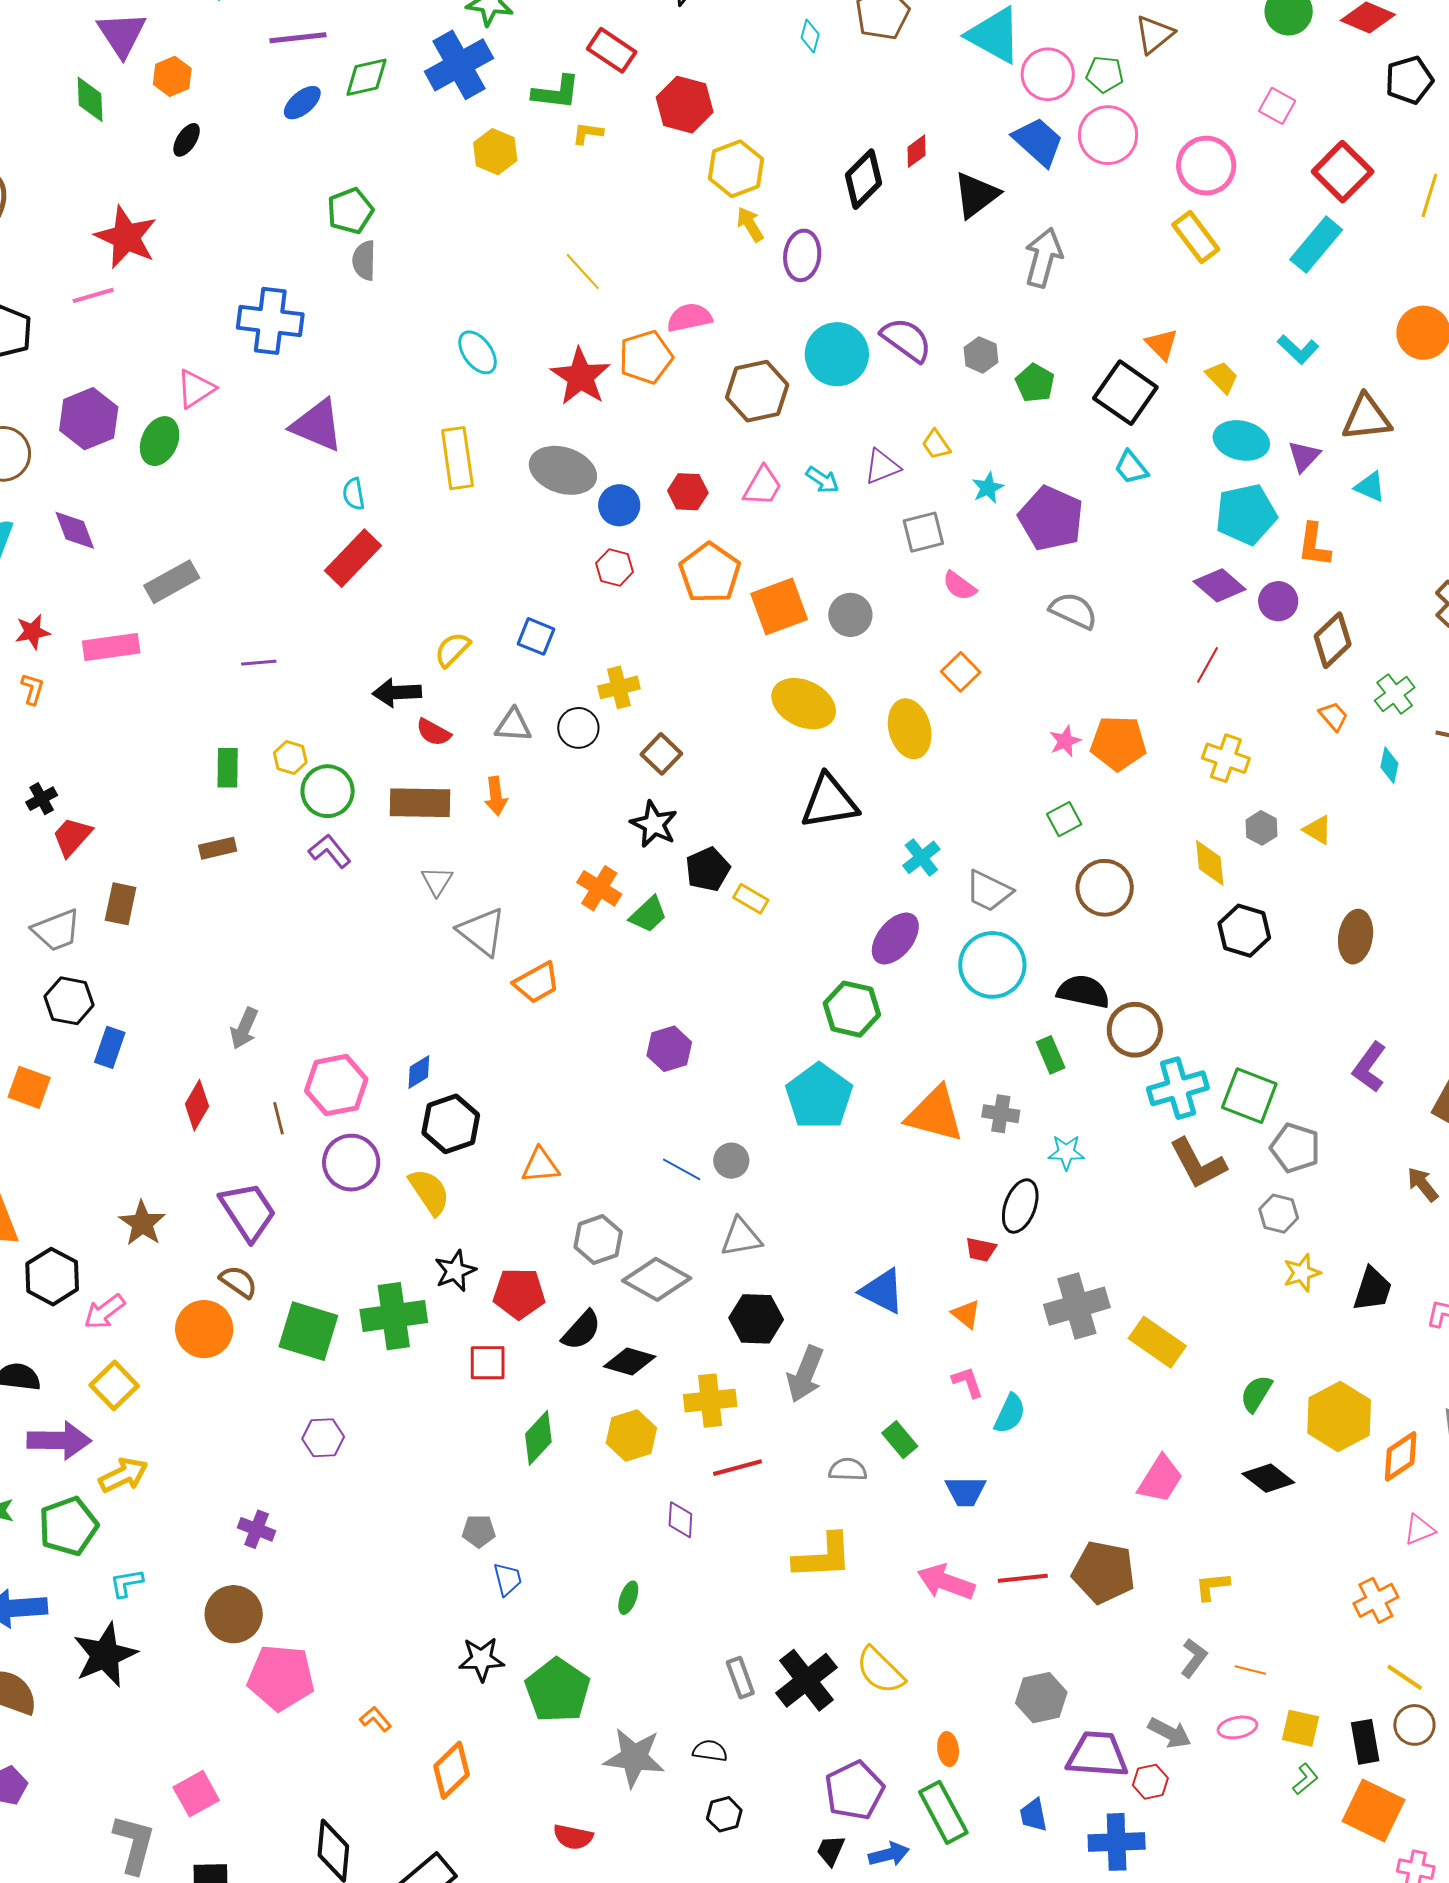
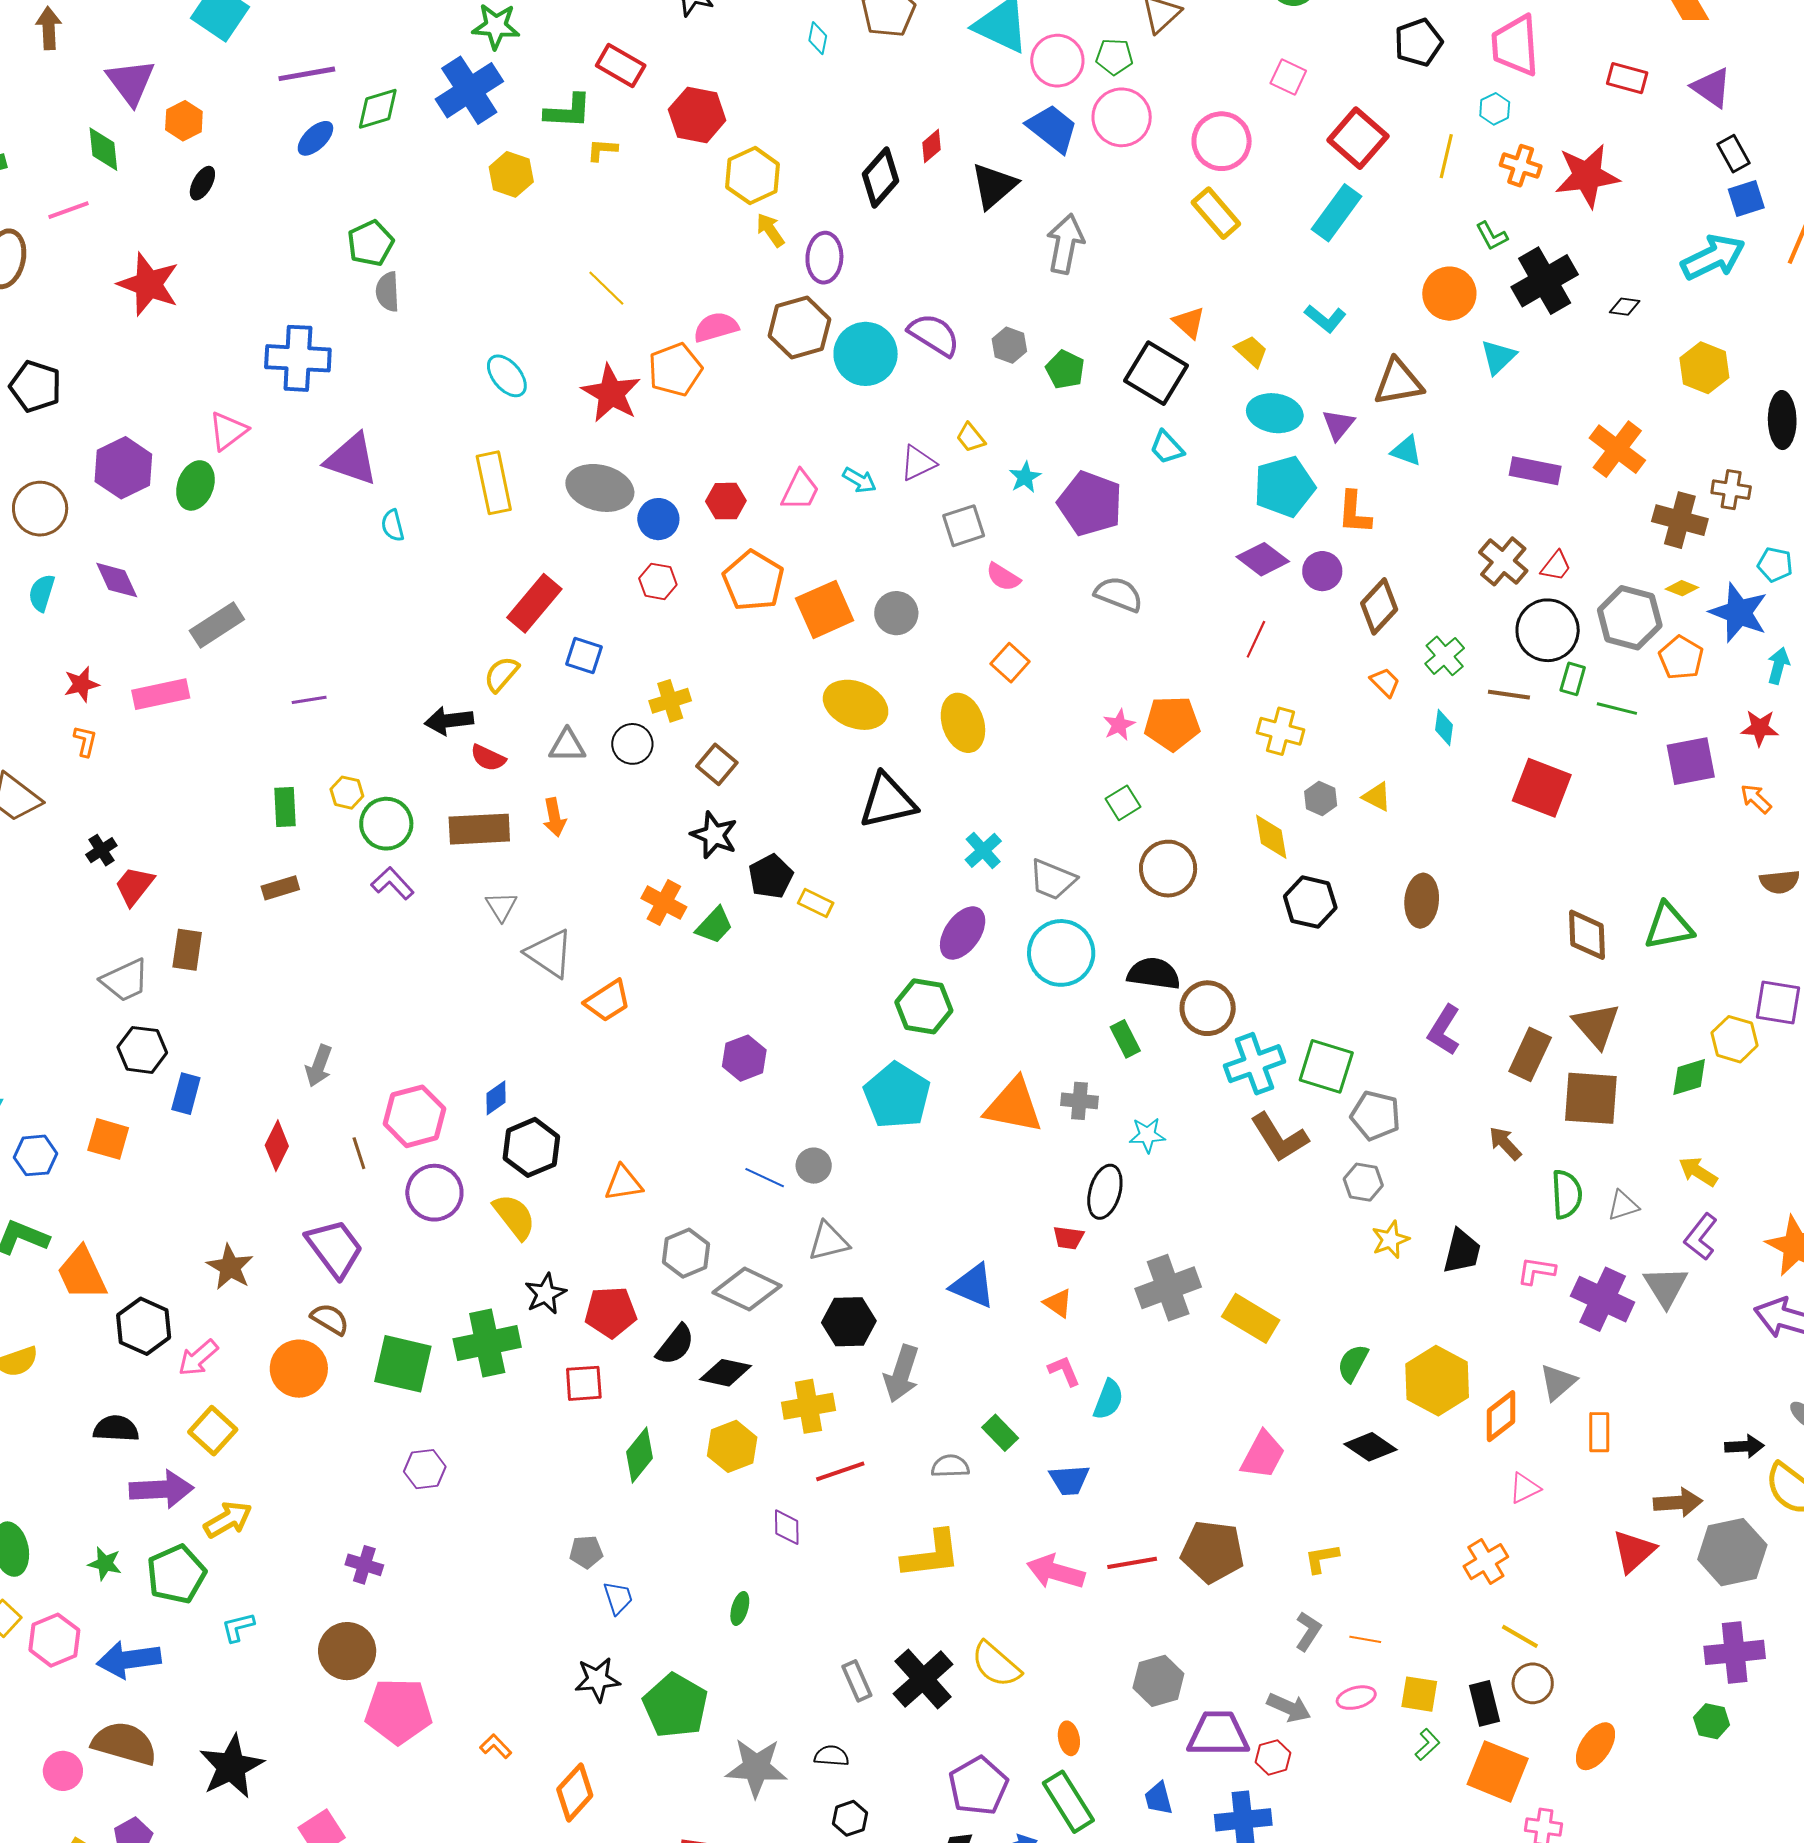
pink line: (93, 295) -> (69, 210), moved
brown hexagon: (757, 391) -> (799, 328), moved
red rectangle: (353, 558) -> (534, 603), moved
black star: (105, 1655) -> (231, 1767), moved

